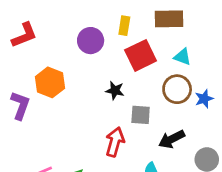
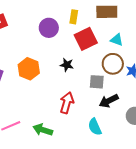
orange hexagon: (50, 82) -> (29, 69), moved
gray square: (141, 115) -> (97, 82), moved

